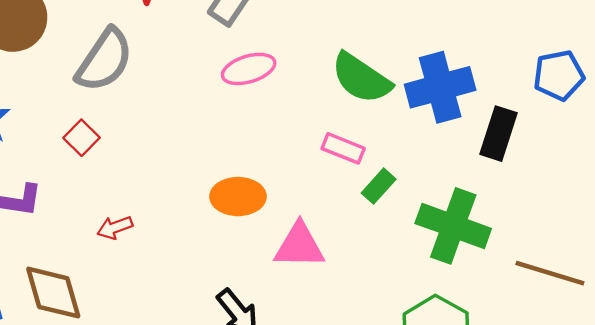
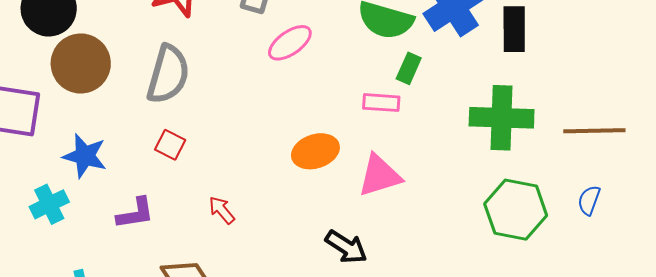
pink rectangle: (343, 148) -> (381, 103), moved
green rectangle: (379, 186) -> (409, 68), moved
red arrow: (115, 228) -> (222, 210), turned 88

